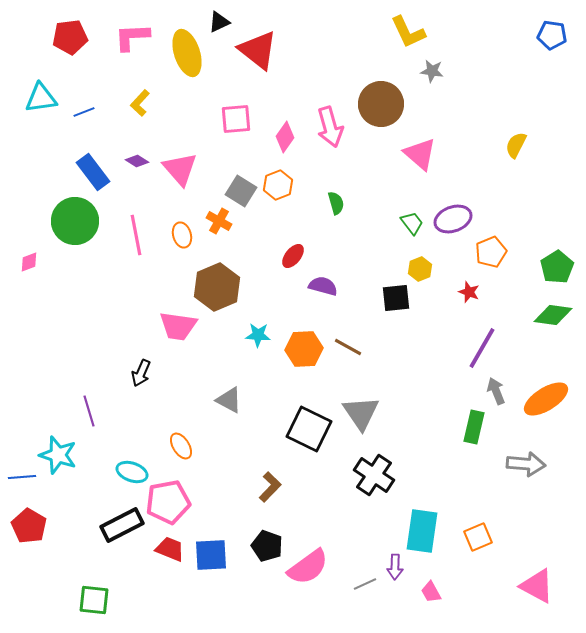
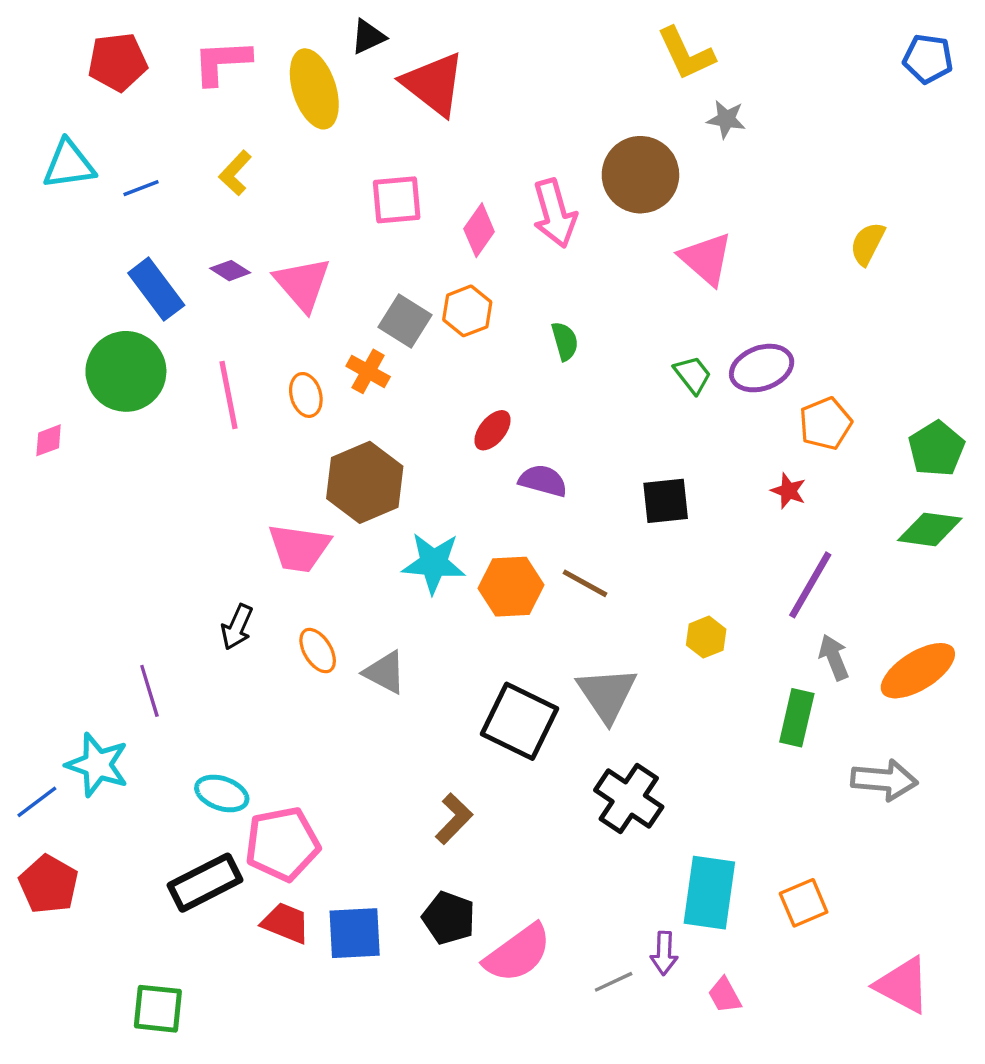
yellow hexagon: (420, 269) -> (706, 637), moved
cyan star: (258, 335) -> (434, 563), size x1.5
orange ellipse: (181, 446) -> (318, 651), moved
blue line: (22, 477) -> (37, 802), turned -32

